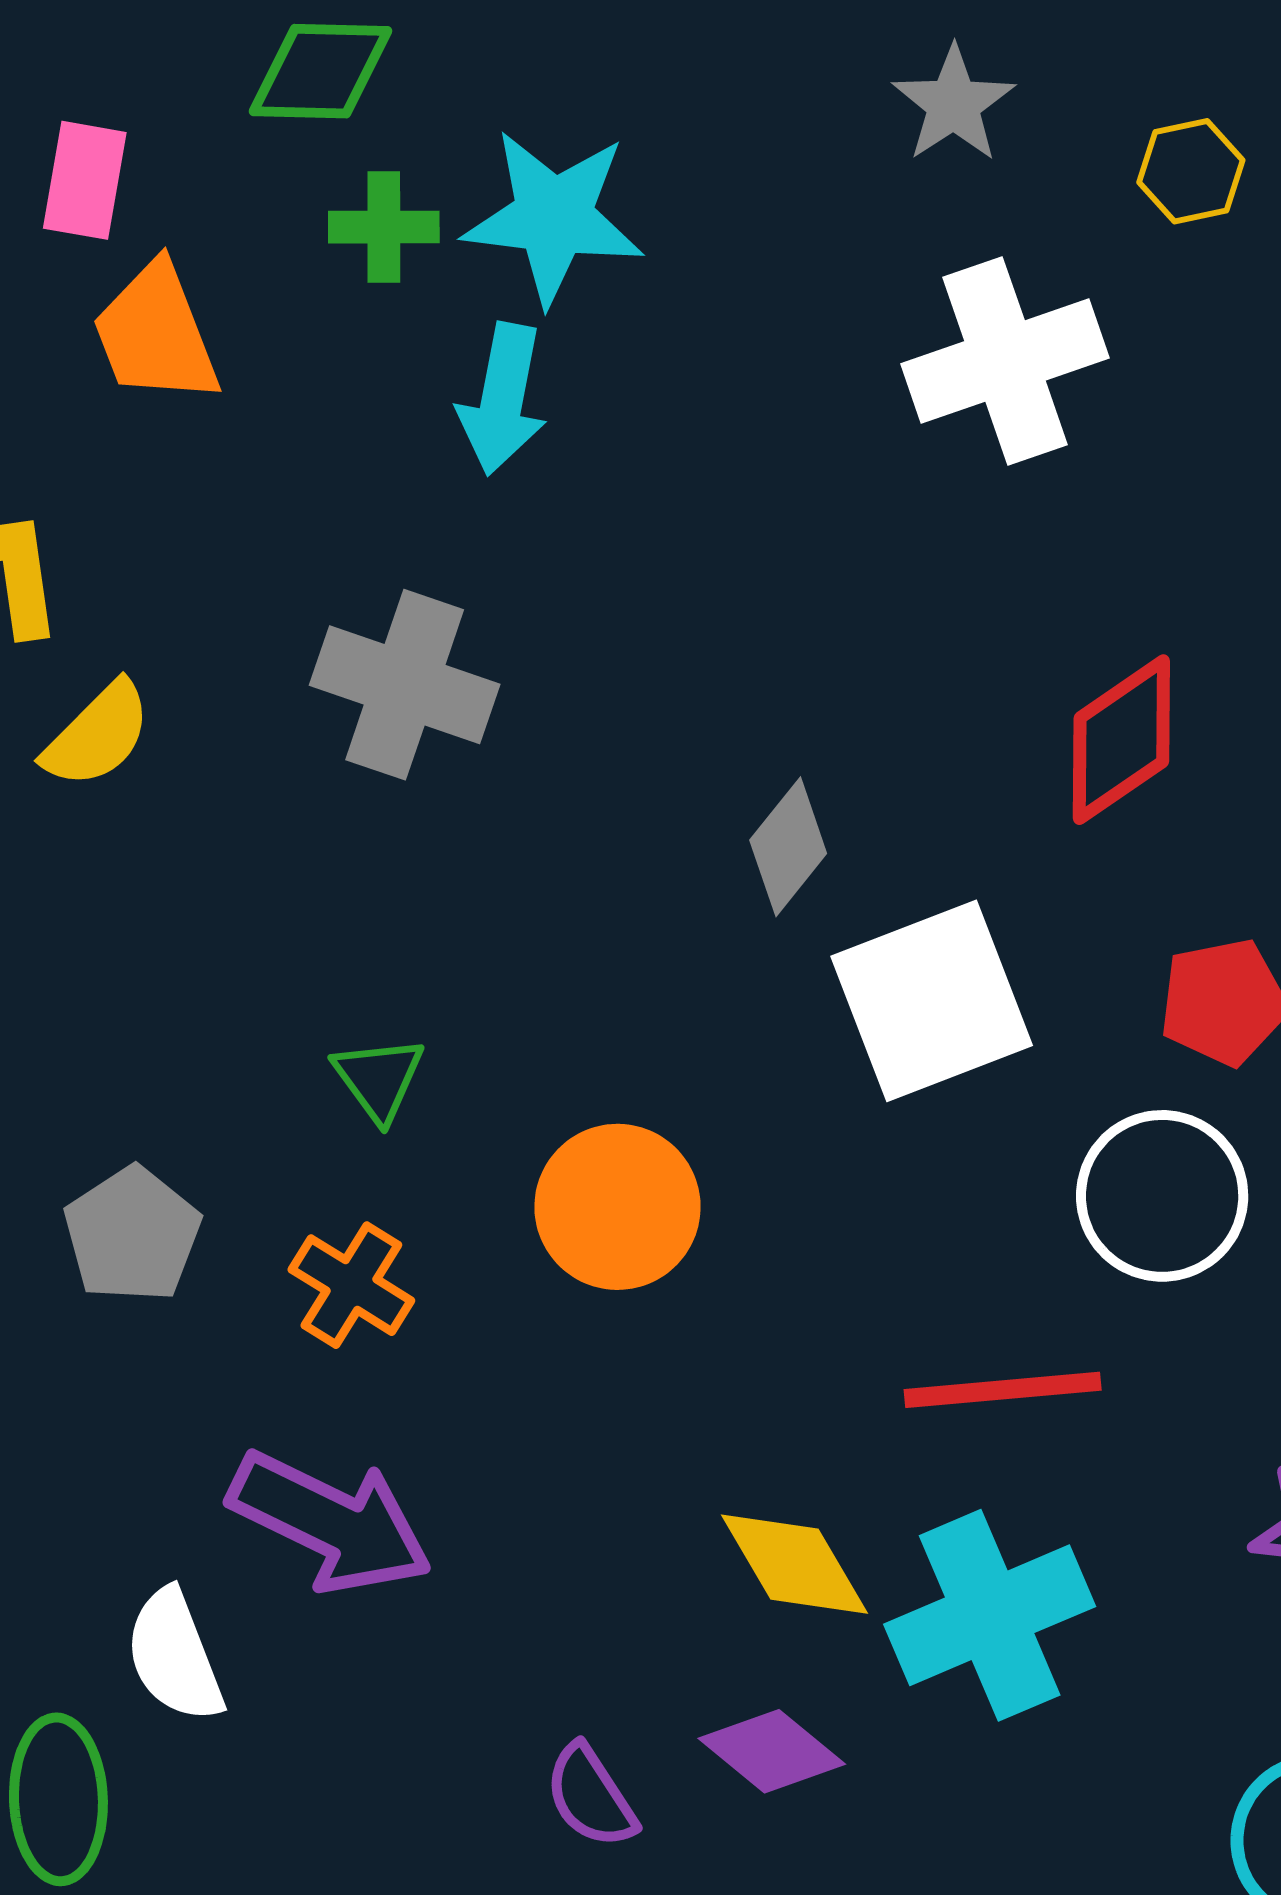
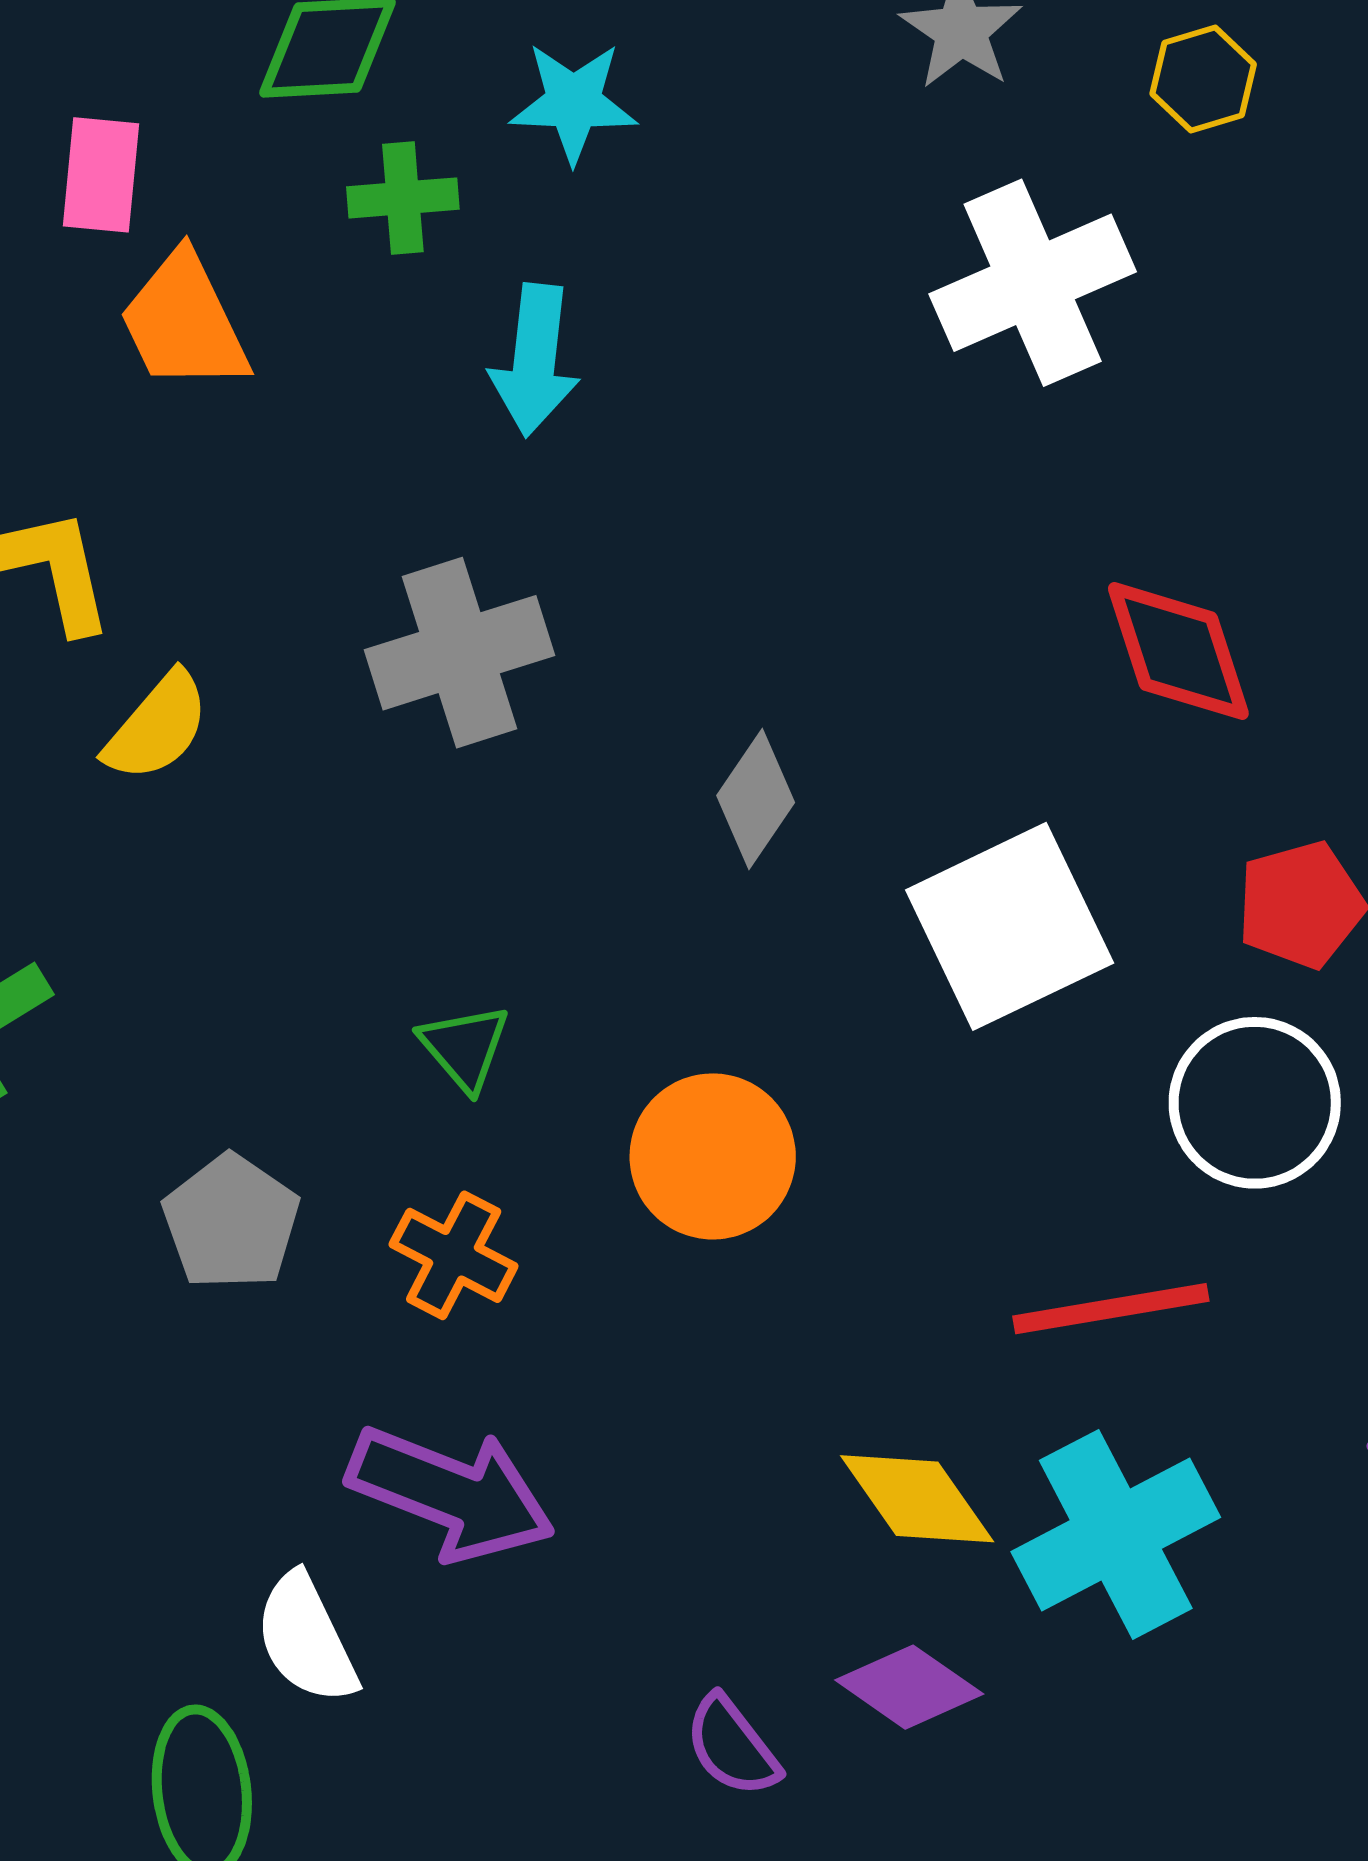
cyan star: (554, 217) -> (573, 102), moved, size x0.7
gray cross: (405, 685) -> (459, 653), turned -32
red diamond: (1121, 740) -> (1178, 651), turned -69
gray diamond: (788, 847) -> (756, 799), moved

